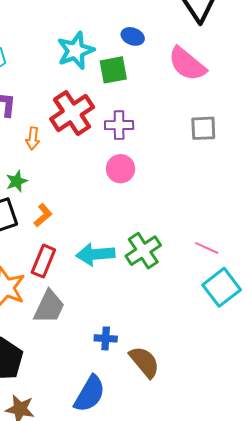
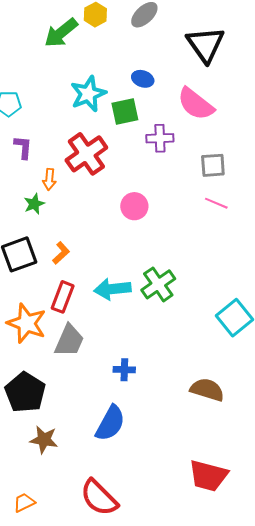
purple cross: (119, 125) -> (160, 138), moved
green star: (17, 181) -> (34, 204), moved
pink line: (207, 248) -> (216, 203), moved
brown semicircle: (144, 362) -> (207, 390), moved, turned -32

